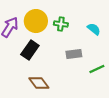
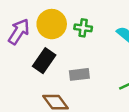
gray rectangle: (74, 54) -> (79, 74), moved

